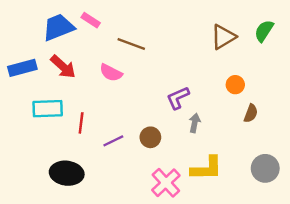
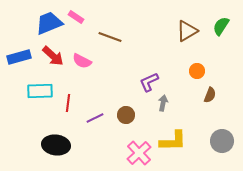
pink semicircle: (111, 73) -> (82, 61), moved

